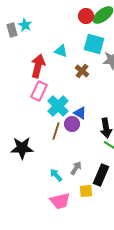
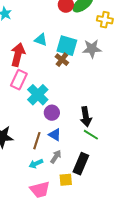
cyan square: (94, 44) -> (67, 46), moved
blue triangle: (80, 113) -> (55, 135), moved
brown line: (56, 131) -> (37, 141), moved
cyan arrow: (56, 175) -> (36, 164), turned -72

